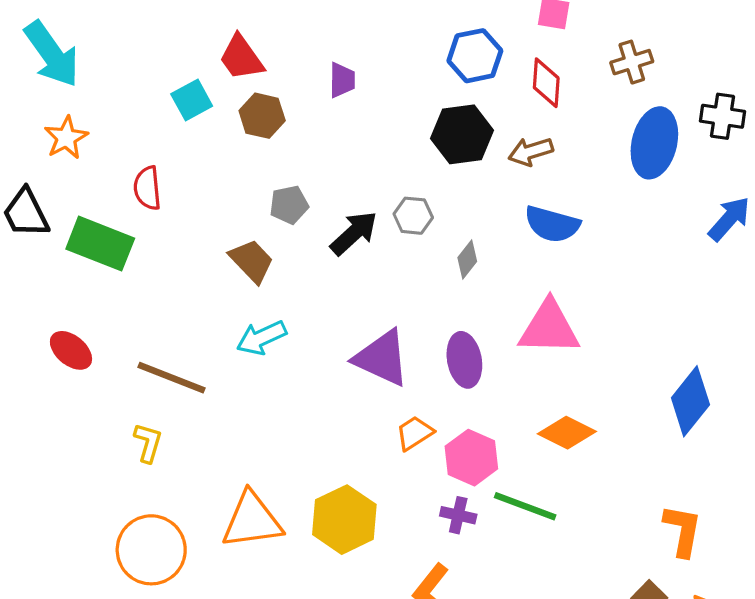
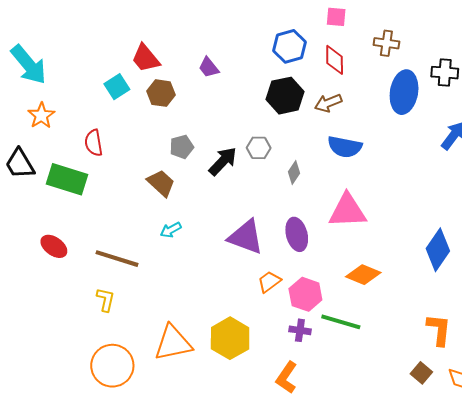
brown cross: (632, 62) -> (386, 43), turned 30
purple trapezoid: (342, 80) -> (209, 67), turned 145
cyan arrow: (261, 338) -> (171, 230), size x0.7

